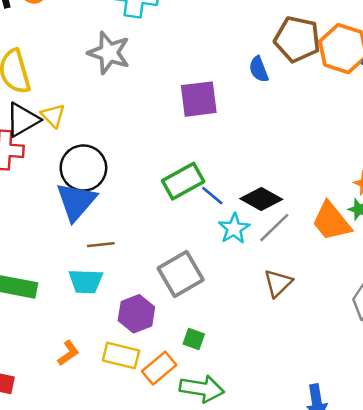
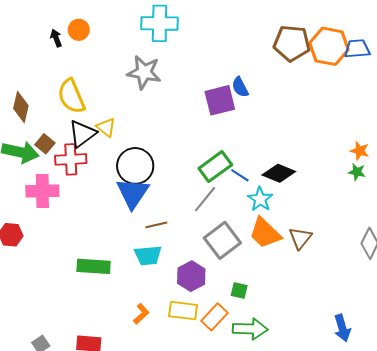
blue semicircle: (259, 69) -> (240, 87), moved
orange trapezoid: (331, 221) -> (265, 233), moved
gray line: (274, 228) -> (205, 199), moved

